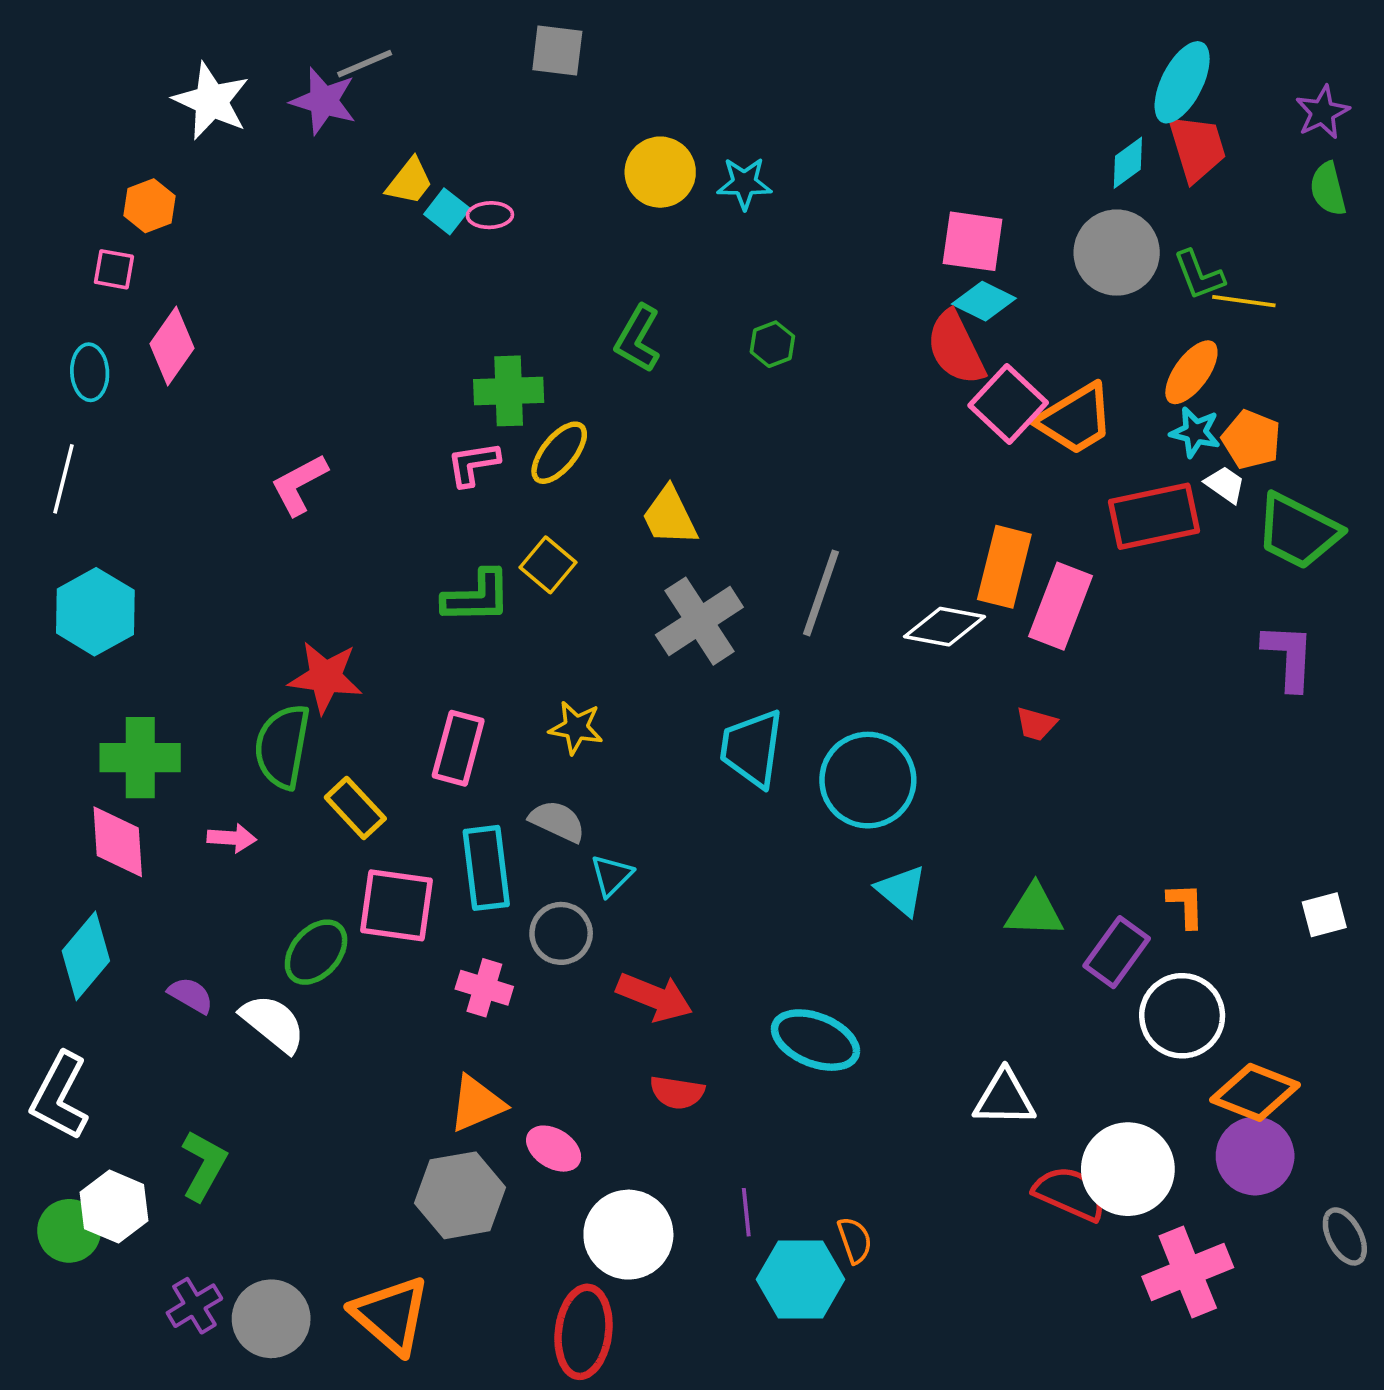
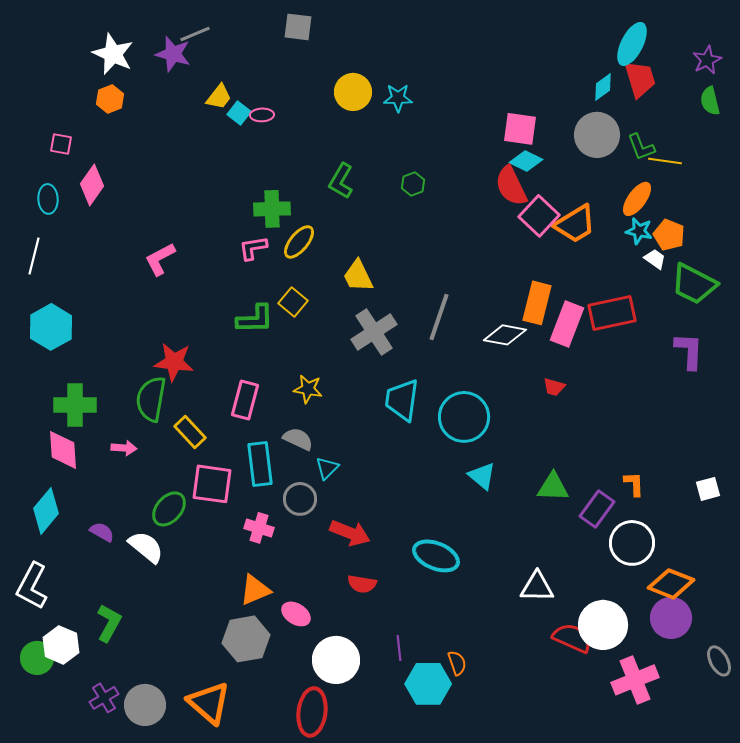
orange hexagon: (150, 206) -> (110, 99), moved
red rectangle: (1154, 516) -> (612, 313), moved

